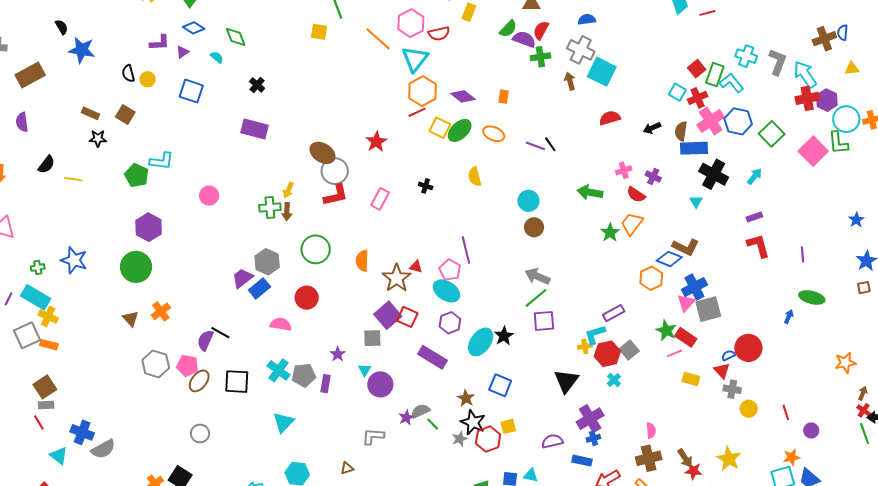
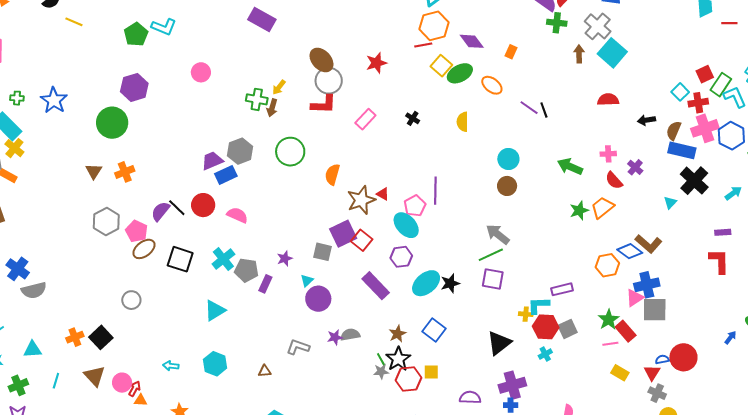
red circle: (307, 298) -> (203, 205), moved
green line: (433, 424) -> (381, 359), moved

